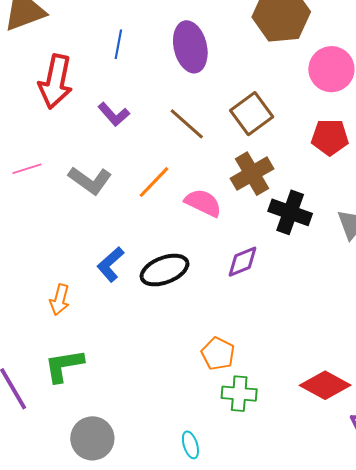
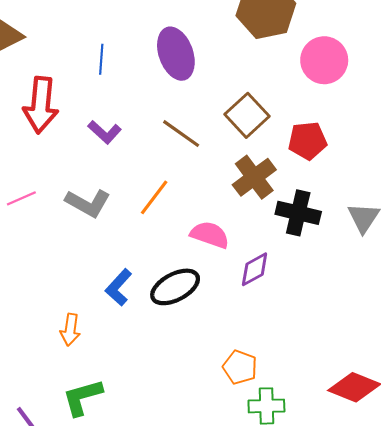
red pentagon: (330, 137) -> (307, 141), moved
pink semicircle: (203, 203) -> (210, 235), moved

